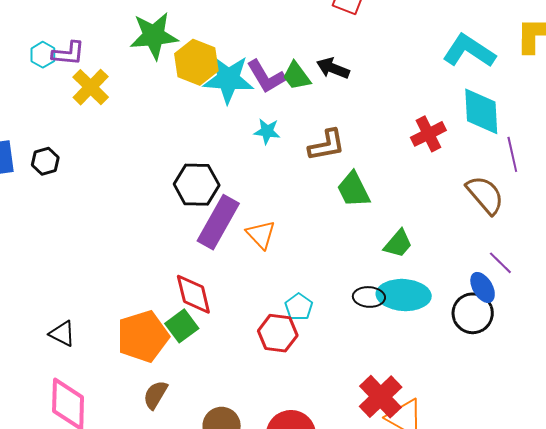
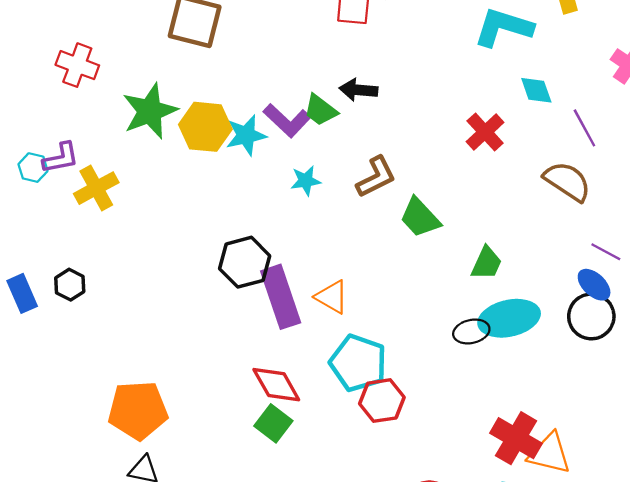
cyan star: (228, 79) -> (246, 135), size x0.7
yellow cross: (91, 87) -> (96, 188), turned 33
cyan diamond: (481, 111) -> (536, 90), size x0.6
purple rectangle: (218, 222) -> (281, 297), turned -32
cyan pentagon: (299, 307) -> (358, 363), moved, size x1.8
orange pentagon: (143, 336) -> (138, 410), moved, turned 30

